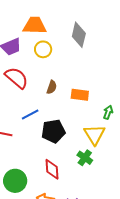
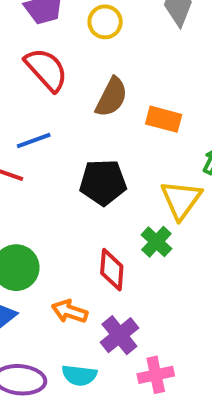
brown semicircle: (52, 87) -> (111, 97), size x1.5
blue line: (30, 115) -> (34, 140), moved
red diamond: (52, 169) -> (112, 270), moved

